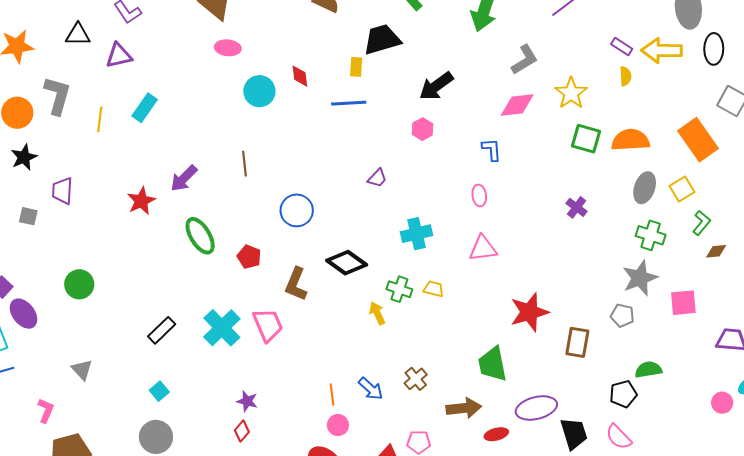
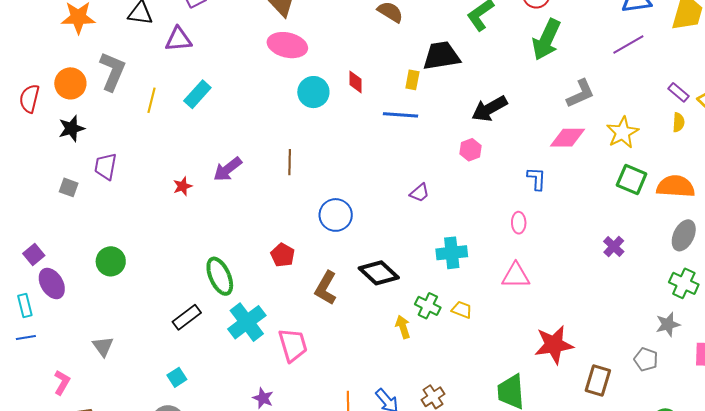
pink ellipse: (228, 48) -> (287, 45), size x1.5
red star: (141, 201) -> (183, 186), size x0.7
green ellipse: (200, 236) -> (220, 276), moved
gray star: (640, 278) -> (668, 324), size x0.7
pink trapezoid: (268, 325) -> (293, 345), moved

